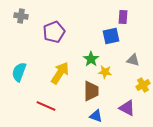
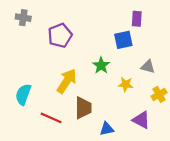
cyan semicircle: (19, 72) -> (23, 94), moved
yellow star: (105, 72) -> (126, 84), moved
brown trapezoid: (91, 91) -> (83, 108), moved
blue triangle: (96, 116) -> (107, 129), turned -32

